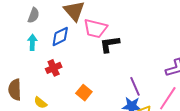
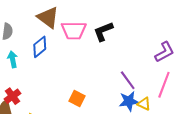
black L-shape: (110, 44) -> (103, 31), moved
red cross: (54, 68) -> (12, 96), moved

